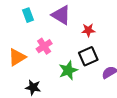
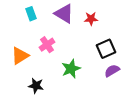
red star: (88, 30) -> (91, 19), moved
black square: (88, 56) -> (106, 49), moved

